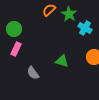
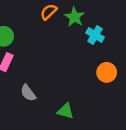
green triangle: (62, 61) -> (65, 111), moved

